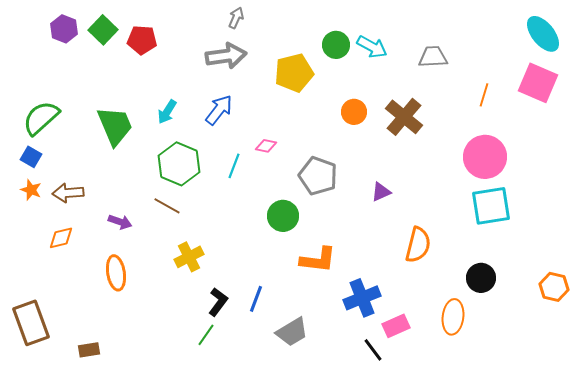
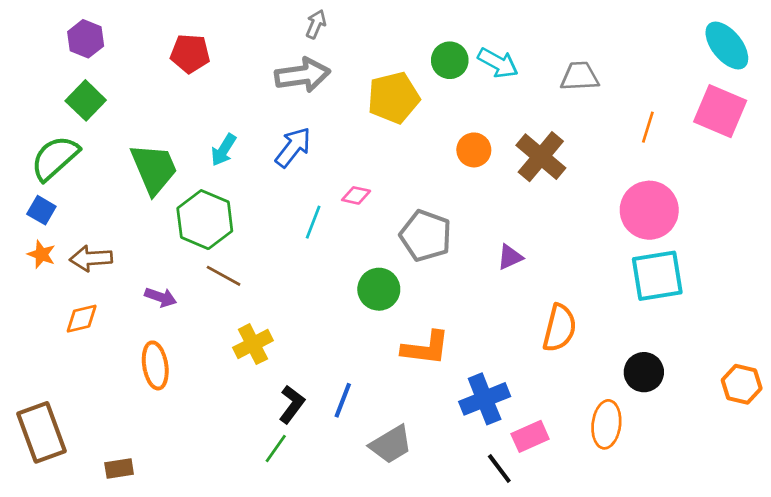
green square: (103, 30) -> (86, 100), moved
green hexagon: (179, 164) -> (205, 220), moved

